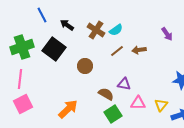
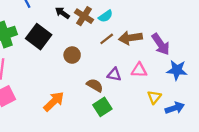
black arrow: (67, 25) -> (62, 13), moved
purple arrow: (167, 34) -> (161, 44), moved, size x1.5
brown arrow: (139, 50) -> (130, 38), size x1.5
pink triangle: (138, 103) -> (139, 70), moved

